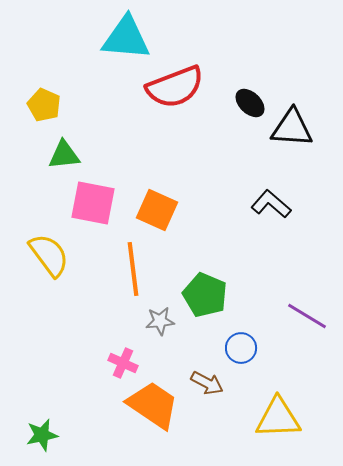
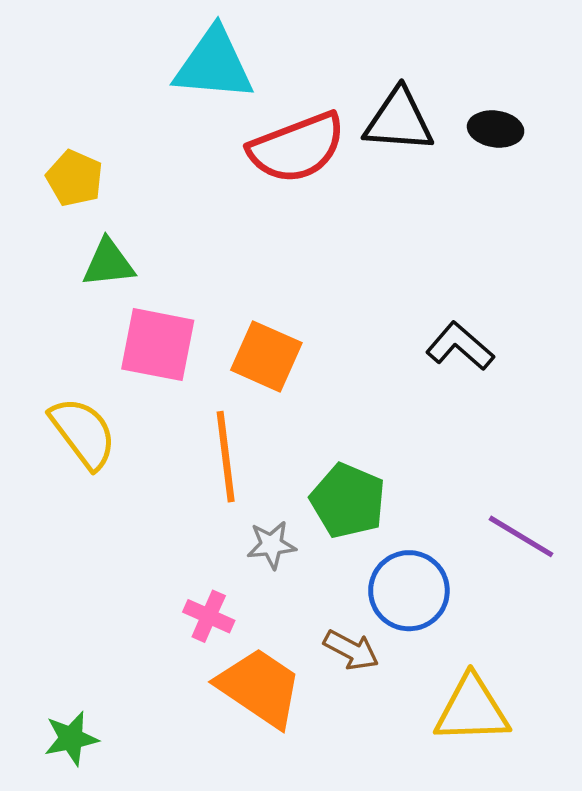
black ellipse: (250, 103) -> (496, 129), moved, turned -36
black triangle: (292, 128) -> (399, 121), moved
blue circle: (241, 348) -> (409, 591), size x1.5

